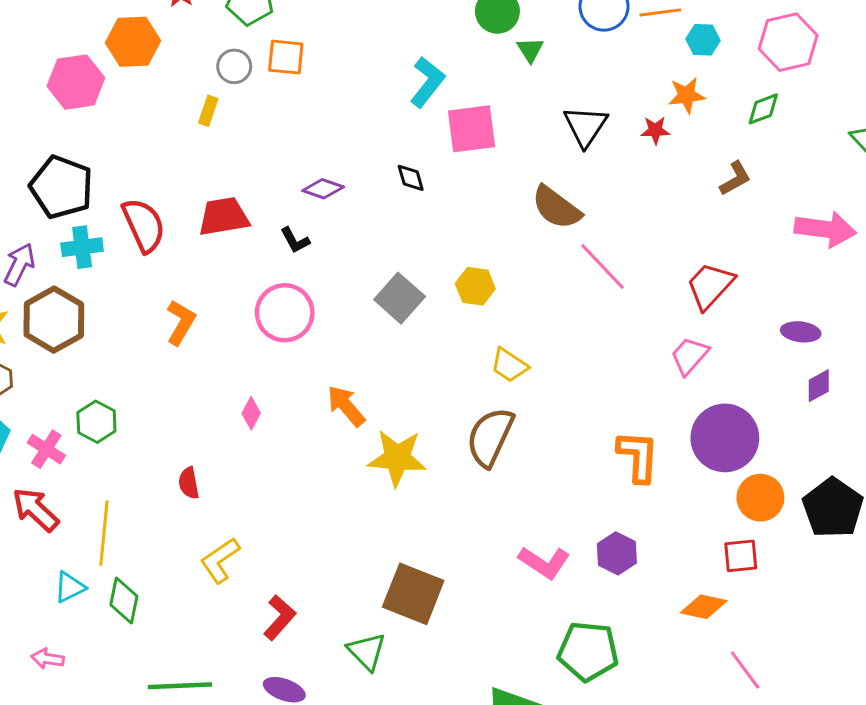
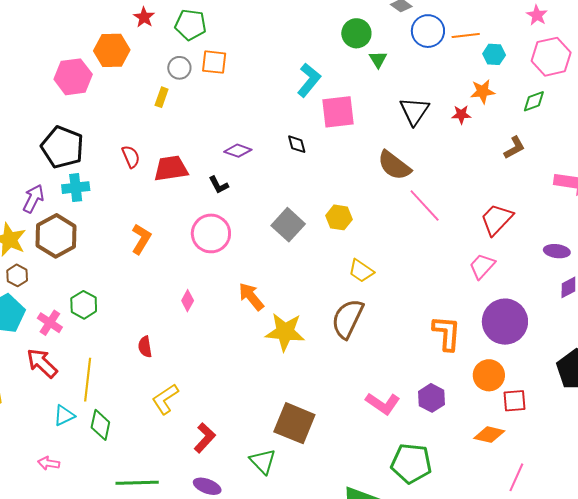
red semicircle: (144, 225) -> (131, 157), moved, size x0.6
orange circle: (760, 498) -> (489, 375), moved
pink line: (745, 670) -> (516, 477), turned 60

